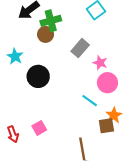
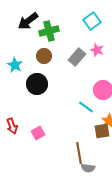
brown circle: (46, 34) -> (44, 56), moved
pink star: (100, 63) -> (97, 50), moved
red arrow: (13, 134) -> (12, 126), moved

